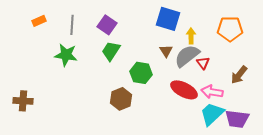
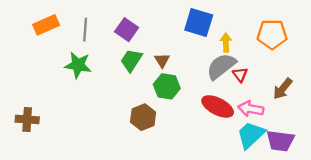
orange rectangle: (39, 21) -> (46, 25), size x1.5
brown triangle: (166, 51) -> (162, 60), moved

